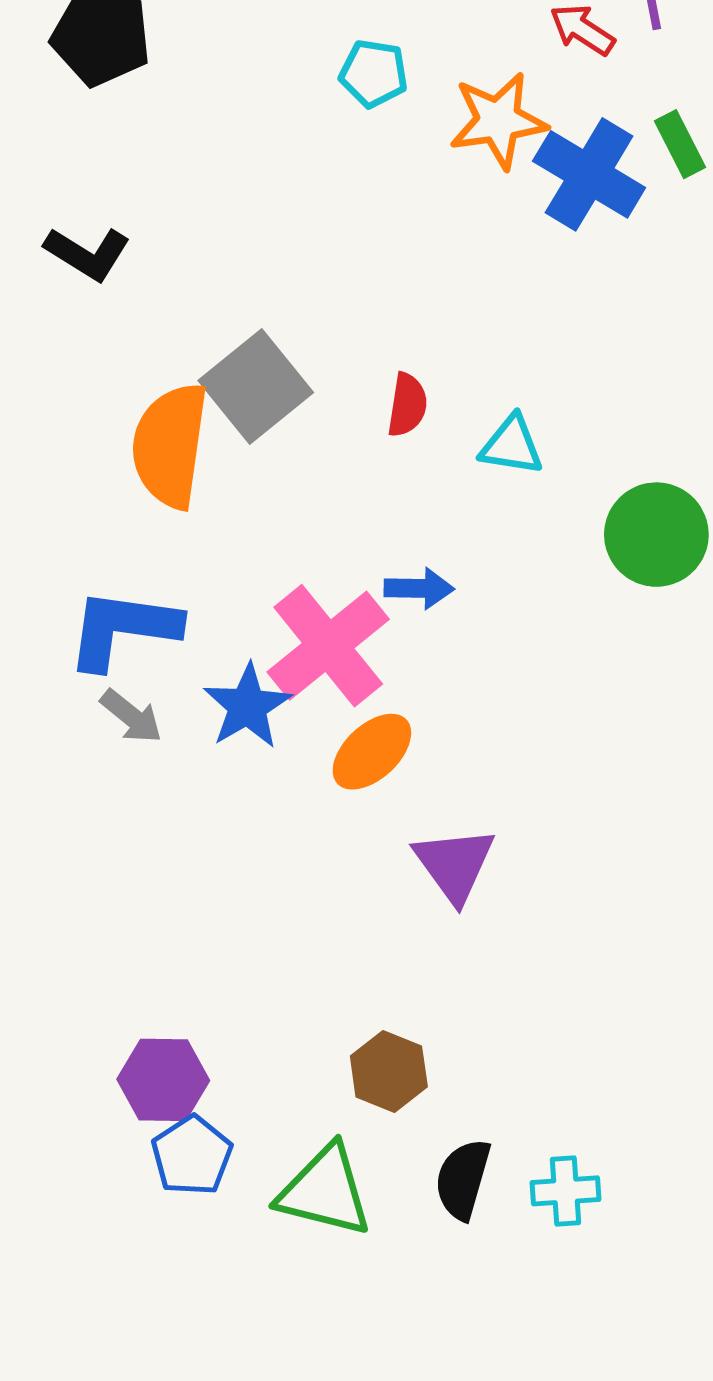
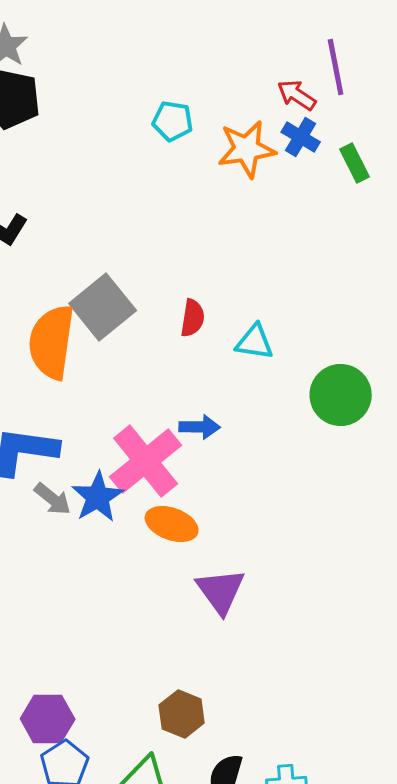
blue cross: (589, 174) -> (301, 137), moved, size x0.6
gray arrow: (131, 716) -> (53, 499), moved
orange ellipse: (372, 752) -> (172, 524), turned 63

